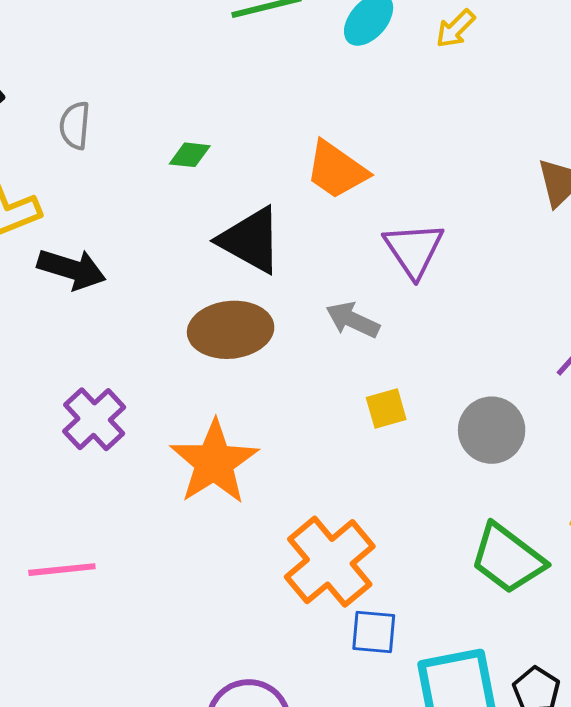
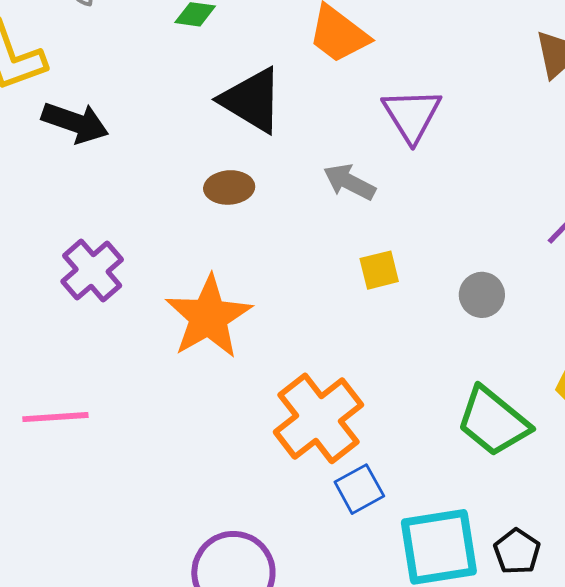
brown ellipse: (231, 330) -> (229, 187), size x0.6
gray circle: (492, 430) -> (482, 295), size x0.7
blue square: (374, 632) -> (359, 489), turned -36

